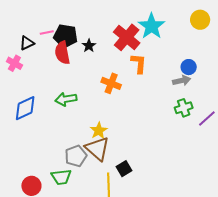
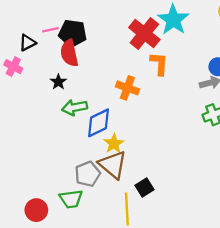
black star: (89, 46) -> (58, 82), moved
blue diamond: (25, 108) -> (99, 123), moved

